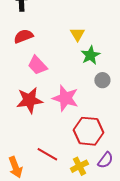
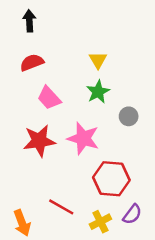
green star: (90, 55) -> (98, 92), moved

